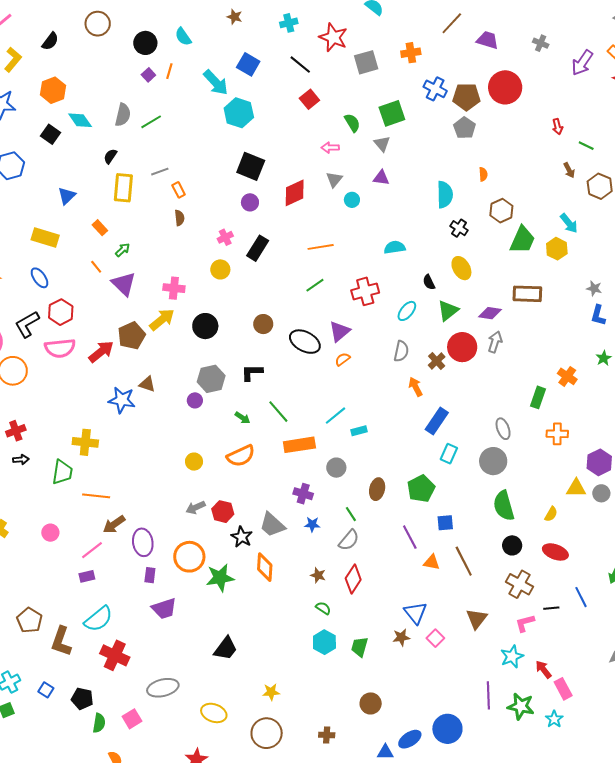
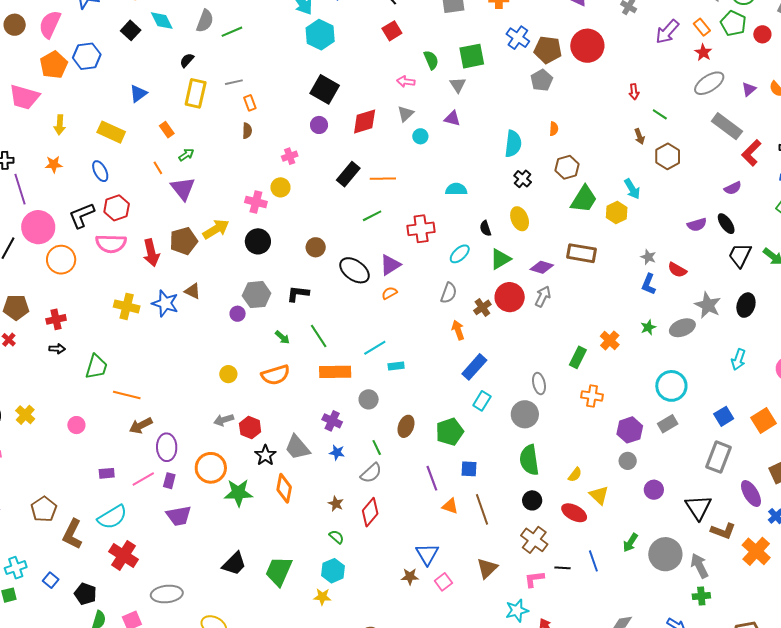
black rectangle: (258, 248) -> (348, 174), moved
pink cross: (174, 288) -> (256, 202), moved
red arrow: (101, 352) -> (151, 253), turned 108
yellow cross: (85, 442) -> (127, 306), moved
yellow triangle: (576, 488) -> (599, 495), moved, turned 35
pink line: (92, 550) -> (143, 479), moved
green trapezoid: (360, 647) -> (279, 571), moved, size x1.5
yellow star: (271, 692) -> (322, 597), moved

